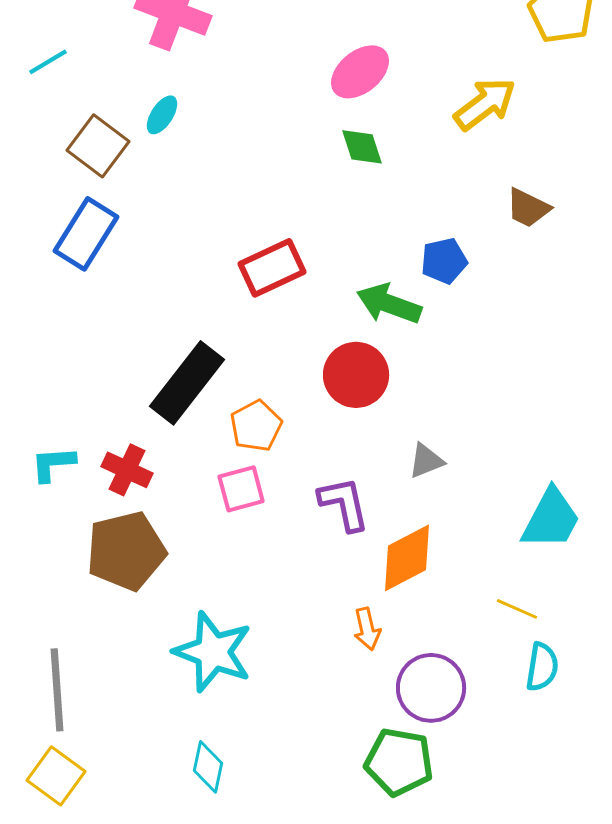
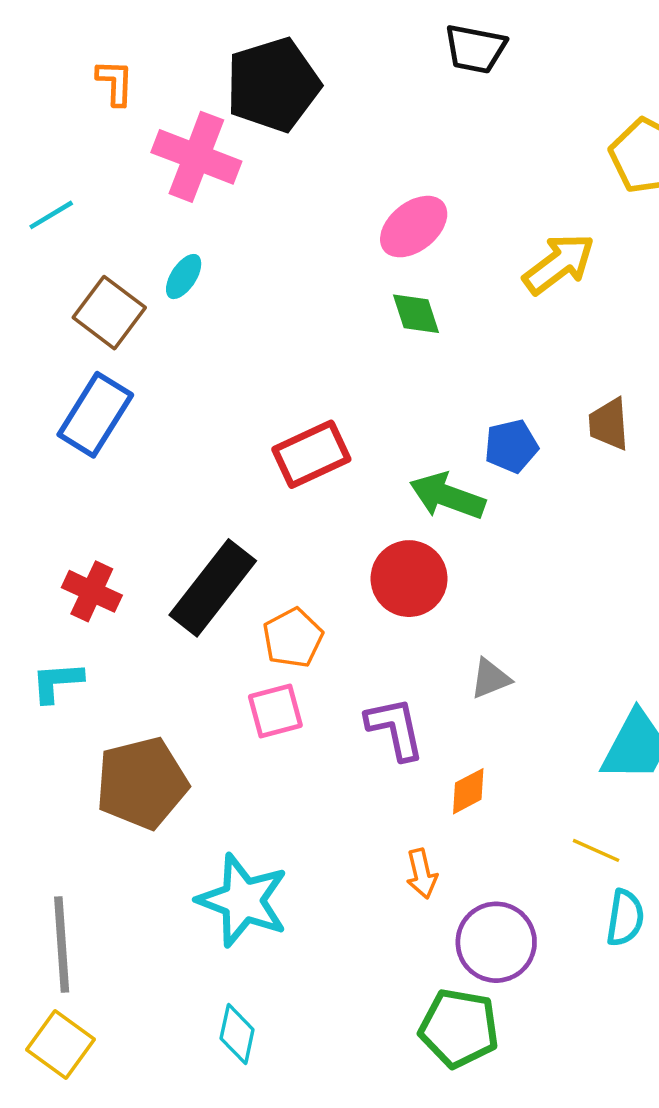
brown trapezoid: (528, 208) -> (609, 424), moved, turned 60
red cross: (127, 470) -> (92, 591), moved
orange diamond: (407, 558) -> (468, 791), size x0.6

